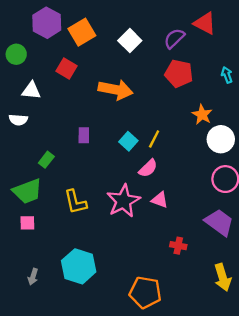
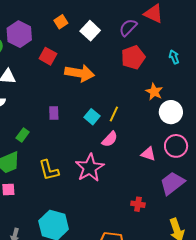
purple hexagon: (47, 23) -> (19, 34), moved
orange square: (82, 32) -> (61, 22), moved, size x0.6
red square: (66, 68) -> (48, 56), moved
red pentagon: (179, 74) -> (133, 57), turned -30
pink triangle: (160, 200) -> (148, 154), moved
purple trapezoid: (219, 222) -> (172, 183), turned -72

